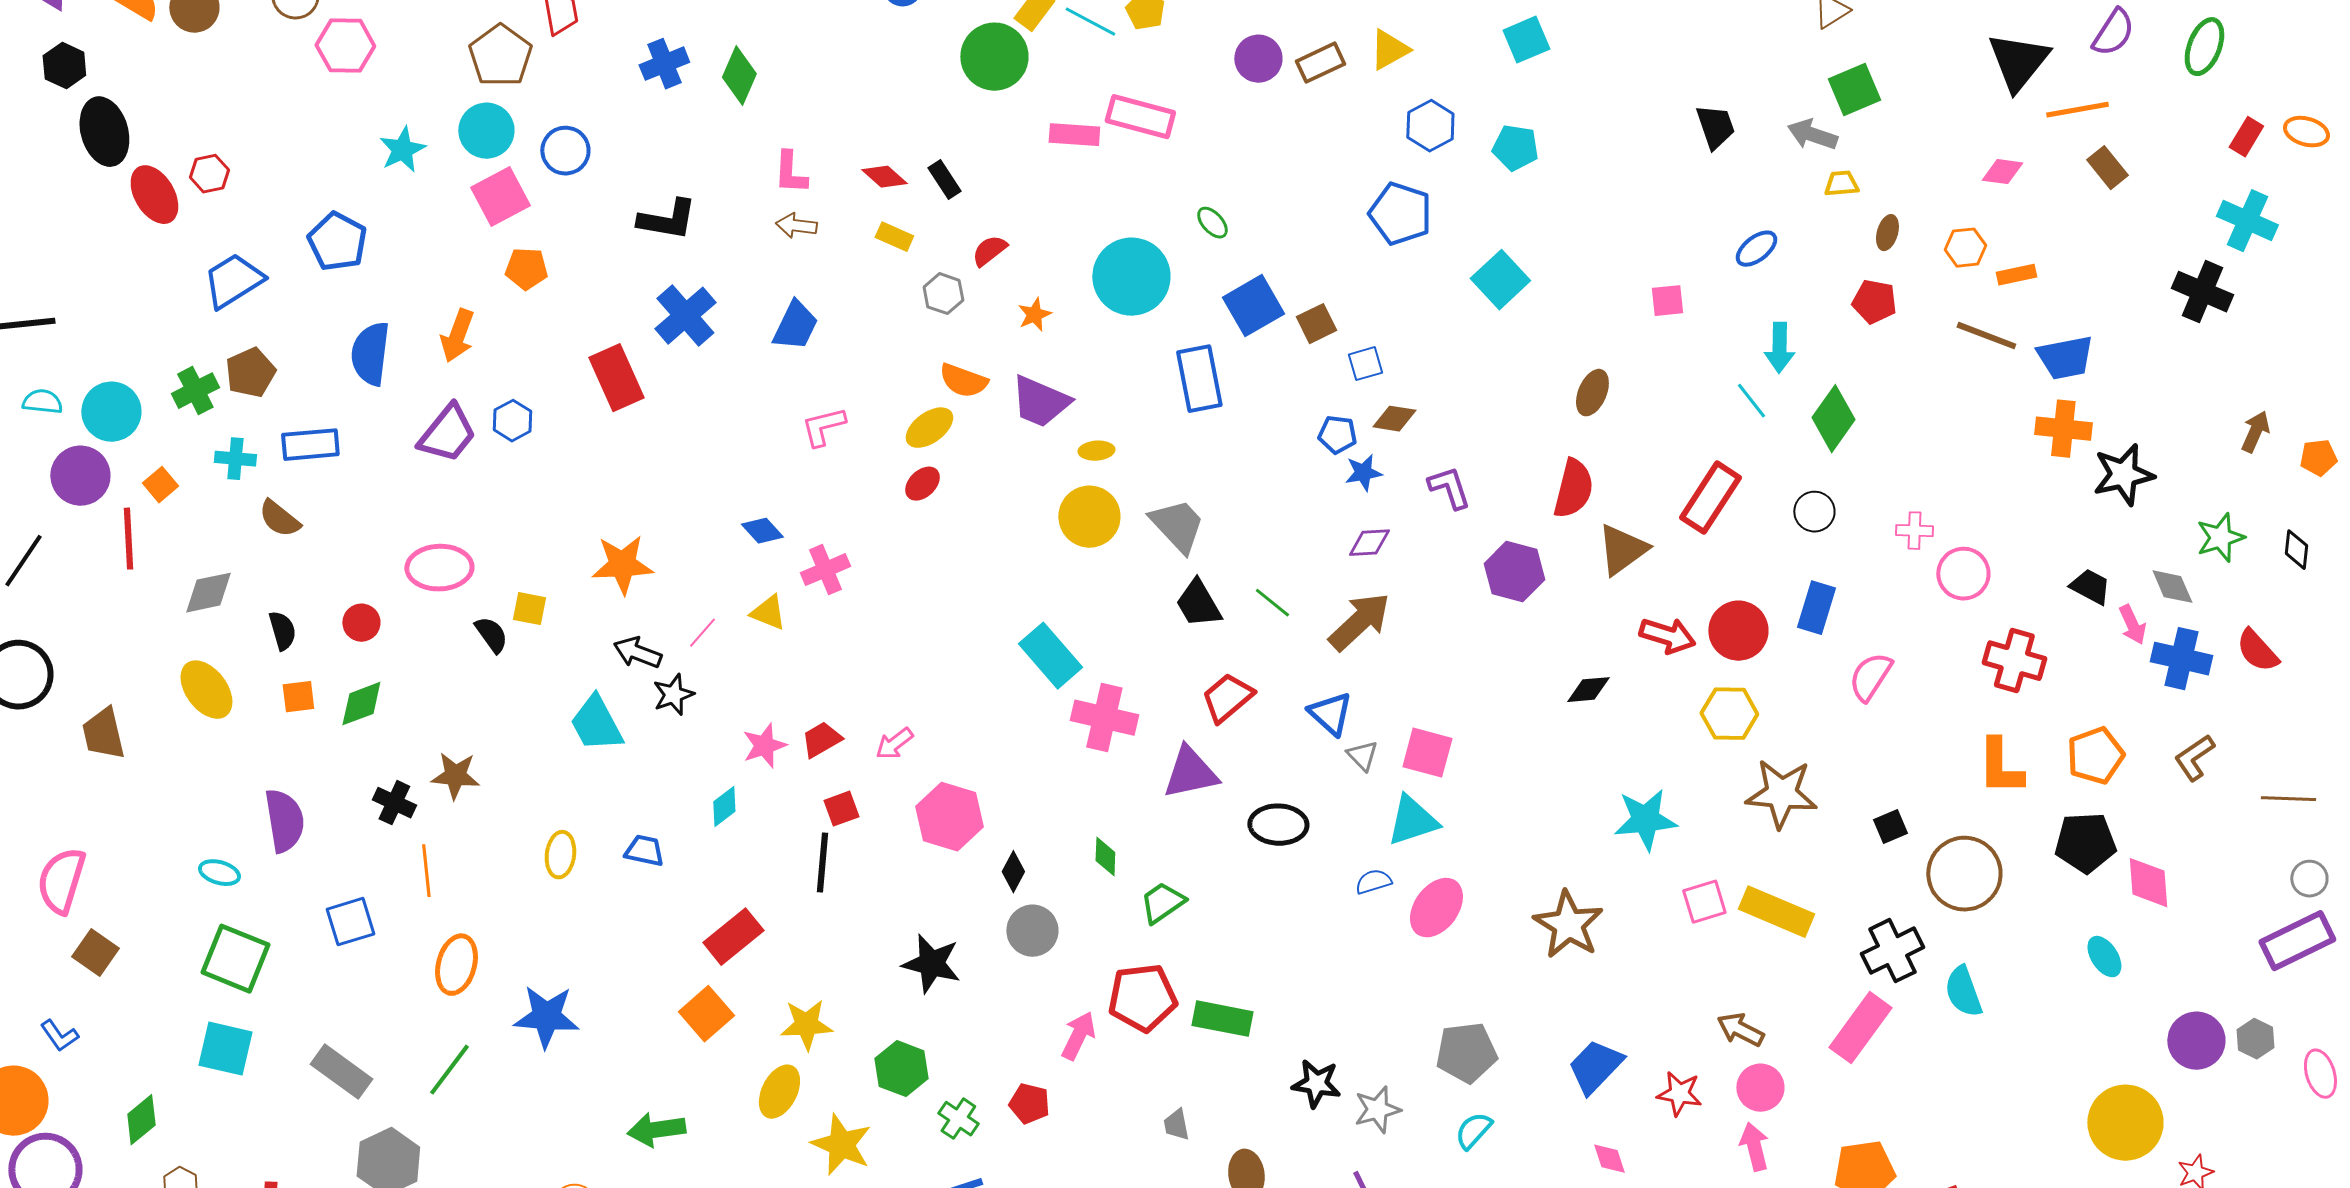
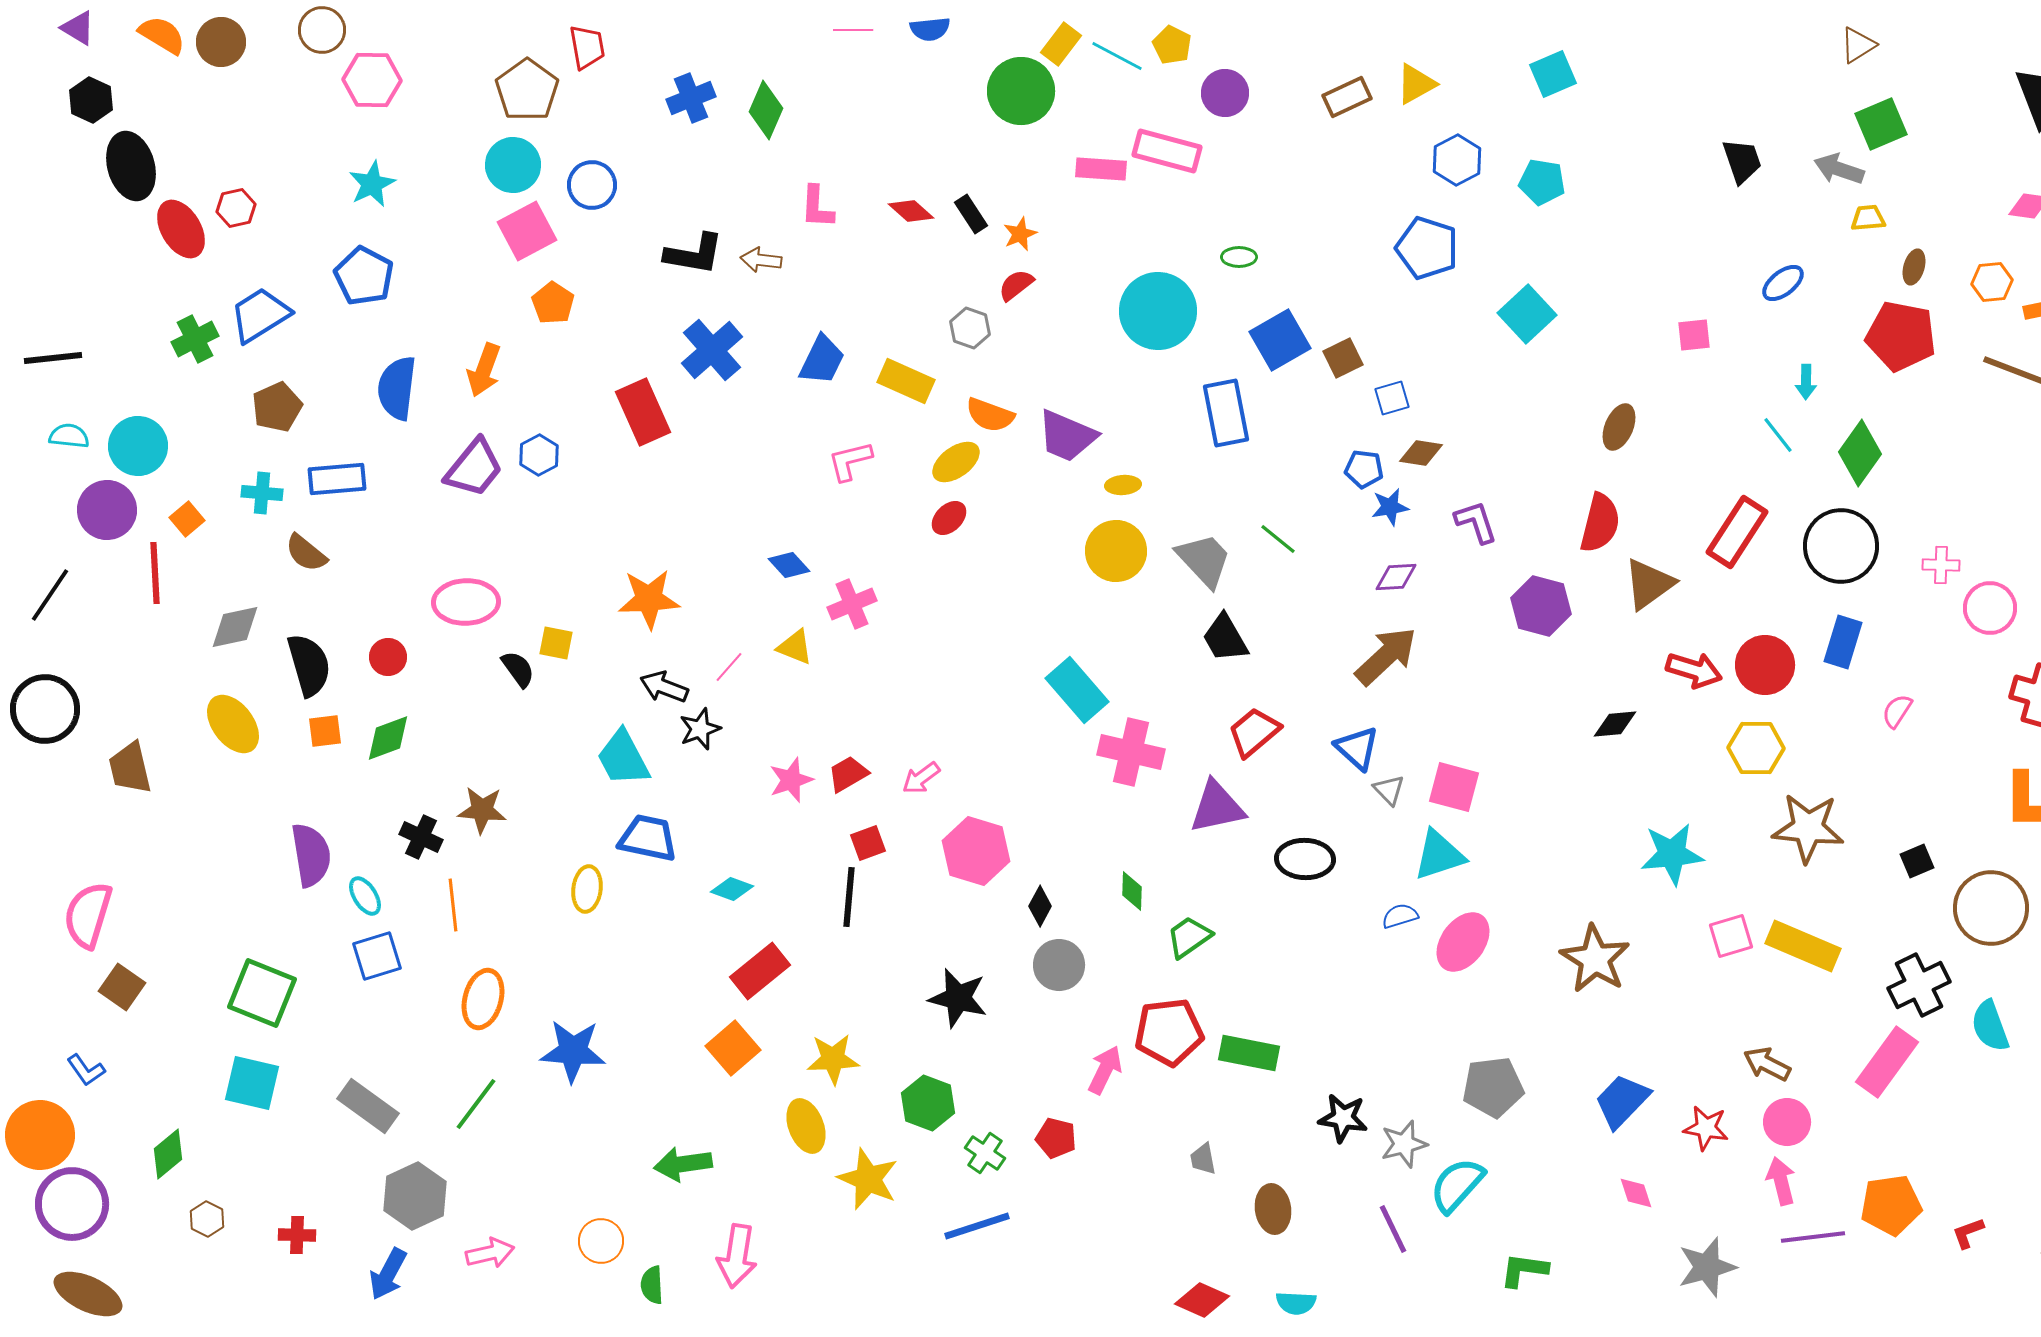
purple circle: (1258, 59) -> (1225, 93), moved
cyan star: (402, 150) -> (372, 184), moved
green ellipse: (1212, 223) -> (1239, 257), turned -48
brown arrow: (796, 226) -> (761, 260), moved
yellow rectangle: (894, 237) -> (906, 381), moved, size x1.5
orange pentagon: (526, 269) -> (553, 303), turned 30
red pentagon: (1874, 302) -> (1901, 336), size x1.6
orange star: (1034, 315) -> (1020, 234), moved
cyan arrow: (1779, 348) -> (1806, 382), size x0.7
green cross: (195, 391) -> (195, 339), moved
black circle: (1814, 512) -> (1841, 546), size x1.8
green line: (1272, 603) -> (1278, 539), moved
black semicircle: (282, 631) -> (309, 665), size x1.6
pink semicircle: (1870, 677) -> (1897, 711), size x0.7
cyan diamond: (724, 807) -> (732, 889), moved, turned 57
blue trapezoid: (644, 851) -> (648, 838), moved, size x1.5
cyan ellipse: (219, 873) -> (365, 896), moved, turned 42
yellow ellipse: (779, 1092) -> (806, 1126), turned -48
cyan semicircle: (1473, 1131) -> (1457, 1185), moved, size x1.5

